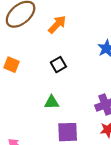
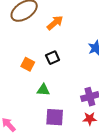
orange square: (11, 65) -> (28, 64), moved

